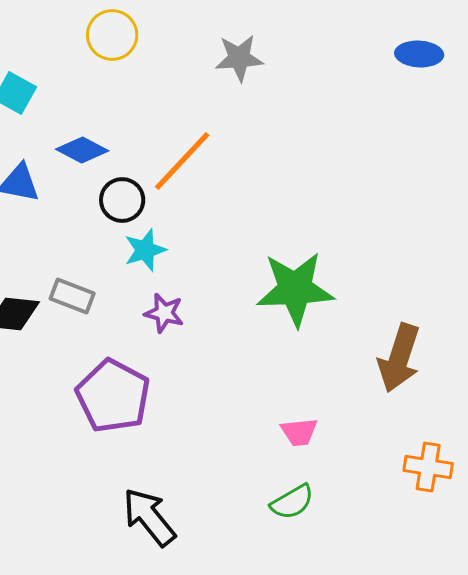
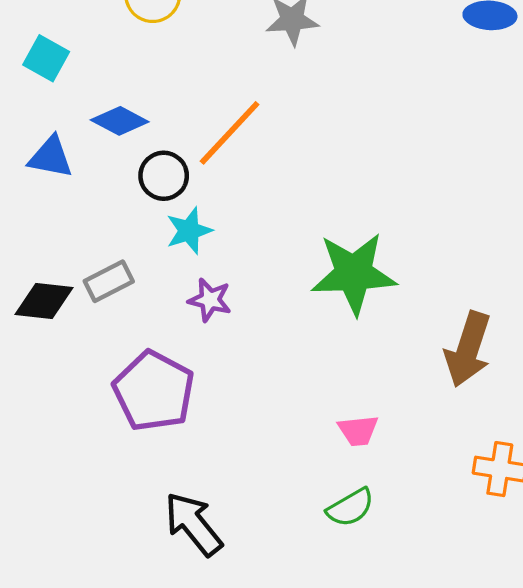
gray rectangle: (72, 296) -> (109, 281), turned -48

